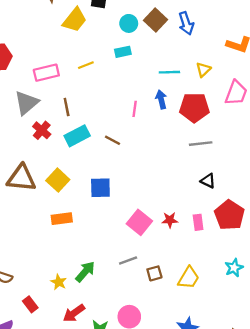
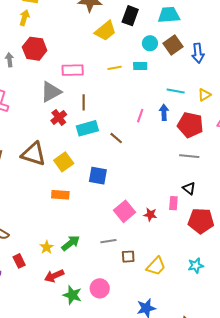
yellow line: (86, 65) -> (115, 68), moved
red pentagon: (229, 215) -> (201, 221), turned 30
pink rectangle: (198, 222) -> (173, 203), moved

